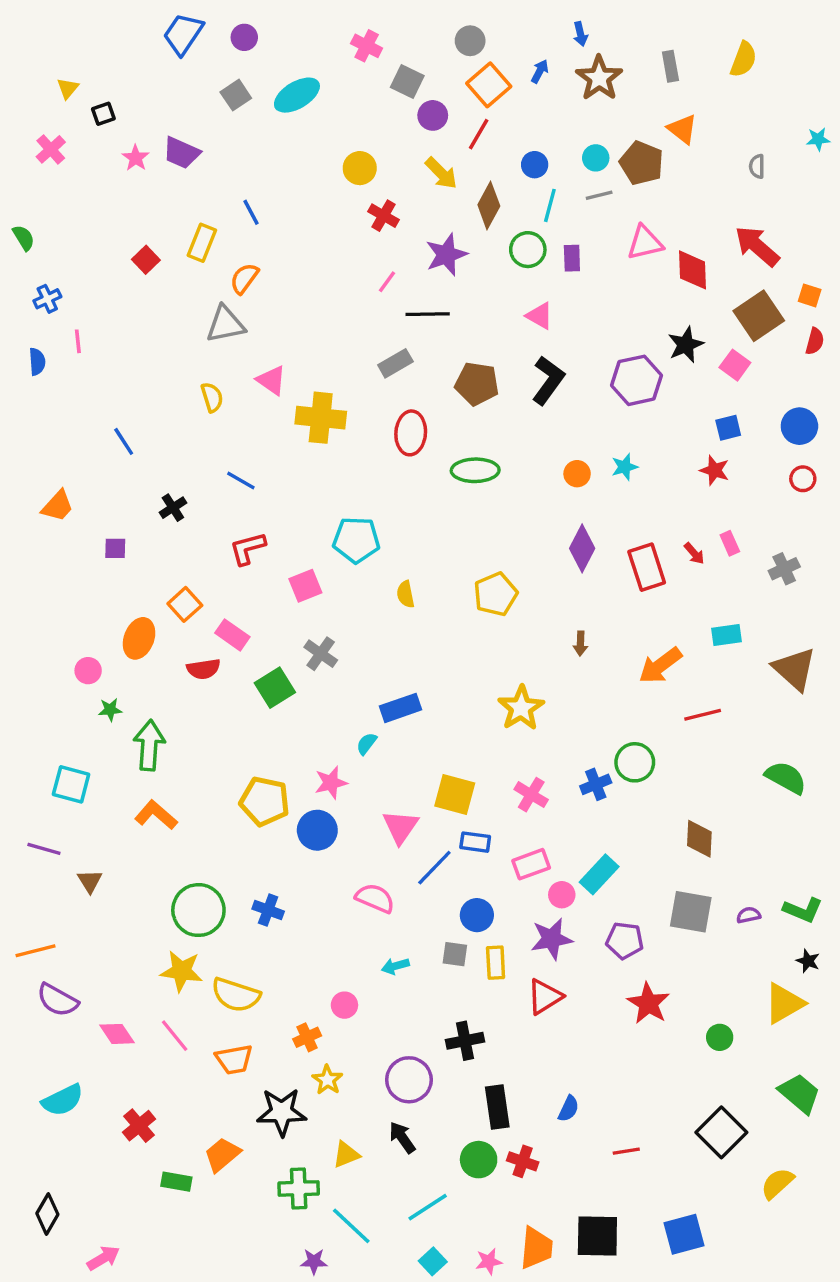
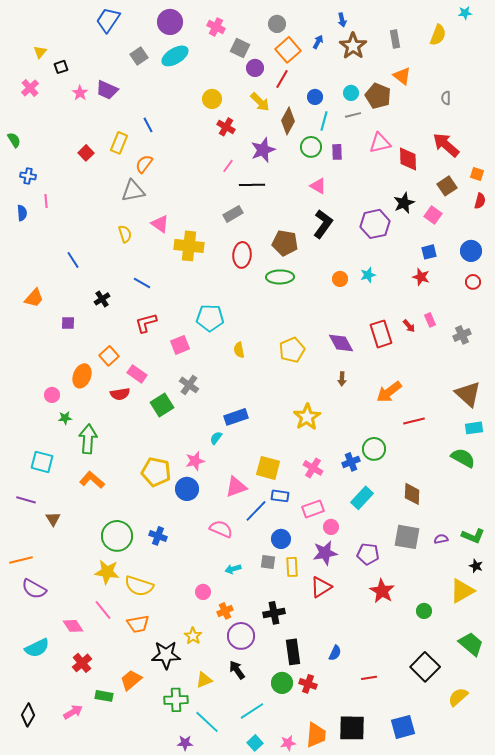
purple circle: (244, 37) -> (170, 22), moved, size x1.6
cyan star: (818, 139) -> (465, 13), moved
blue cross: (47, 299) -> (28, 176), turned 35
brown square: (759, 316) -> (447, 186), size x0.7
brown pentagon: (477, 384) -> (285, 243), moved
purple diamond: (582, 548) -> (341, 343), moved, turned -56
cyan rectangle: (726, 635) -> (474, 428), moved
pink triangle: (400, 827) -> (236, 487), turned 35
cyan rectangle: (599, 874) -> (362, 498), moved
pink diamond: (117, 1034) -> (73, 626), moved
orange cross: (307, 1037) -> (225, 611), moved
pink arrow: (103, 1258) -> (73, 712), moved

